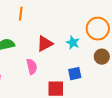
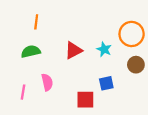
orange line: (21, 14) -> (36, 22), moved
pink semicircle: (32, 67) -> (47, 82), moved

